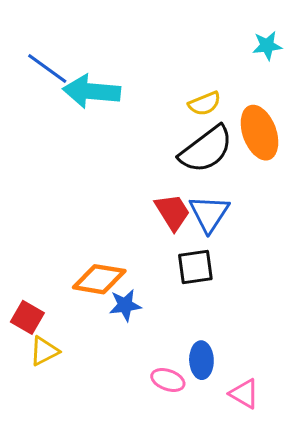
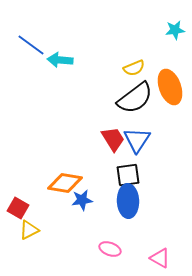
cyan arrow: (92, 91) -> (60, 60), size x0.7
blue ellipse: (201, 360) -> (128, 201), moved, size x1.4

